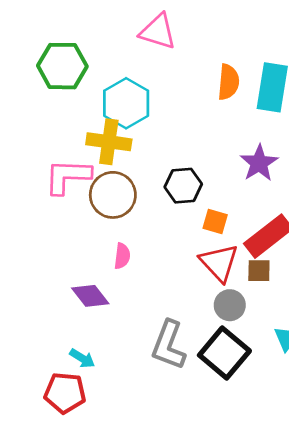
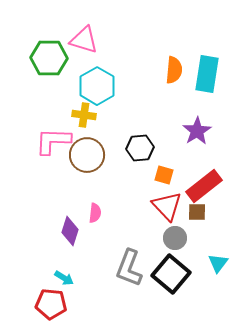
pink triangle: (158, 32) -> (84, 40), moved
yellow cross: (109, 142) -> (84, 115), size x0.7
pink semicircle: (122, 256) -> (95, 213), moved
purple diamond: (90, 296) -> (70, 231), turned 56

